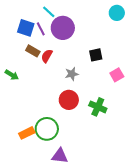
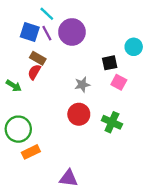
cyan line: (49, 12) -> (47, 14), moved
cyan circle: (117, 13) -> (134, 47), moved
red semicircle: (47, 56) -> (34, 72), moved
pink square: (117, 75) -> (119, 82), moved, turned -32
green circle: (47, 129) -> (18, 129), moved

